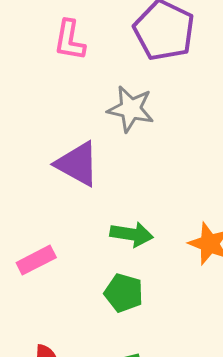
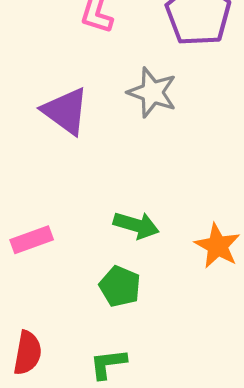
purple triangle: (77, 164) -> (66, 111), moved

